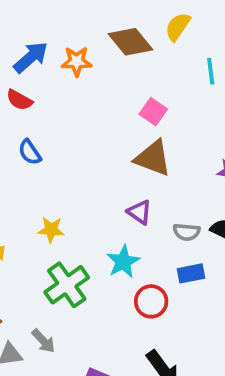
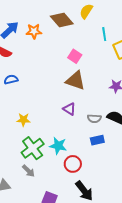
blue semicircle: (30, 152) -> (11, 80), turned 112
cyan star: (123, 262) -> (58, 146), moved, turned -30
red circle: (151, 301) -> (73, 164), moved
gray arrow: (43, 341) -> (28, 171), moved

